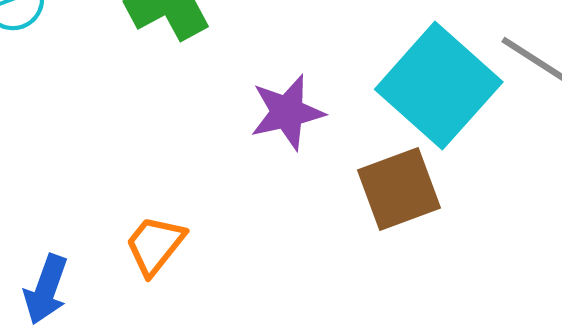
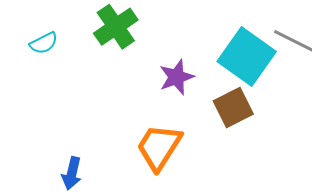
orange trapezoid: (155, 245) -> (159, 147), moved, size x1.6

